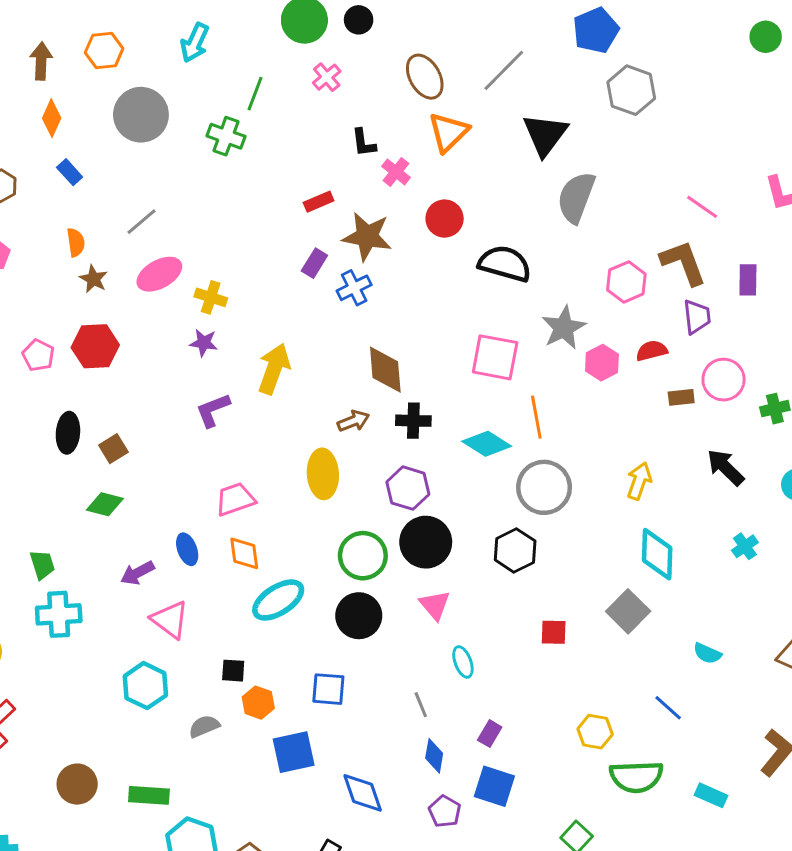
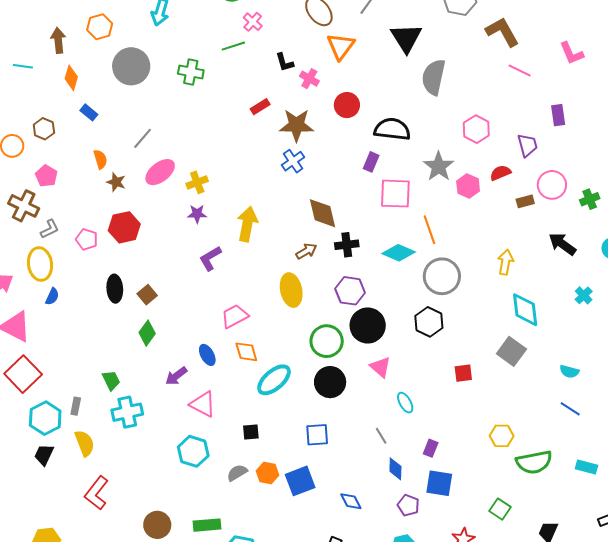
green line: (255, 94) -> (233, 46), moved, turned 60
purple rectangle: (314, 263) -> (371, 162), moved
brown L-shape: (683, 263) -> (502, 32), moved
yellow cross: (211, 297) -> (197, 182), turned -30
green diamond: (105, 504) -> (147, 333), turned -60
orange hexagon: (258, 703) -> (267, 473), moved
blue line: (668, 708) -> (570, 409), moved
blue diamond: (363, 793) -> (351, 501), size x0.7

